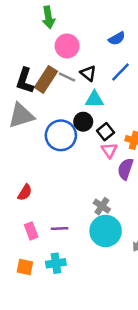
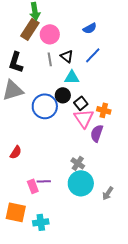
gray line: (67, 77) -> (50, 59), turned 56
brown rectangle: (46, 79) -> (30, 29), moved
pink triangle: (109, 150) -> (84, 118), size x1.5
pink rectangle: (31, 231) -> (33, 186), moved
cyan cross: (56, 263) -> (41, 222), moved
orange square: (25, 267) -> (16, 212), size x1.5

